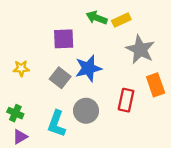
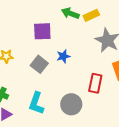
blue star: (88, 68) -> (63, 56), size x0.6
gray circle: (86, 111) -> (71, 104), moved

